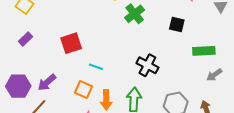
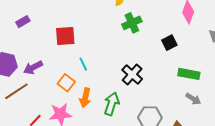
black square: (177, 24) -> (169, 43), turned 35
cyan line: (96, 67) -> (83, 64), turned 32
gray arrow: (214, 75) -> (193, 99), turned -126

